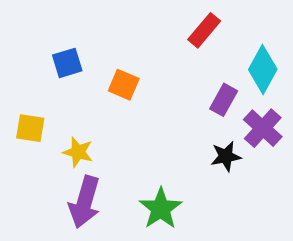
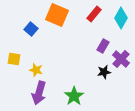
blue square: (67, 63) -> (31, 29), turned -32
cyan diamond: (263, 69) -> (121, 18), moved
orange square: (124, 85) -> (57, 15), moved, size x1.6

